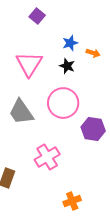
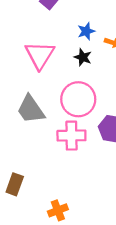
pink cross: (47, 157) -> (71, 136), moved, turned 30
orange cross: (72, 201) -> (58, 210), moved

